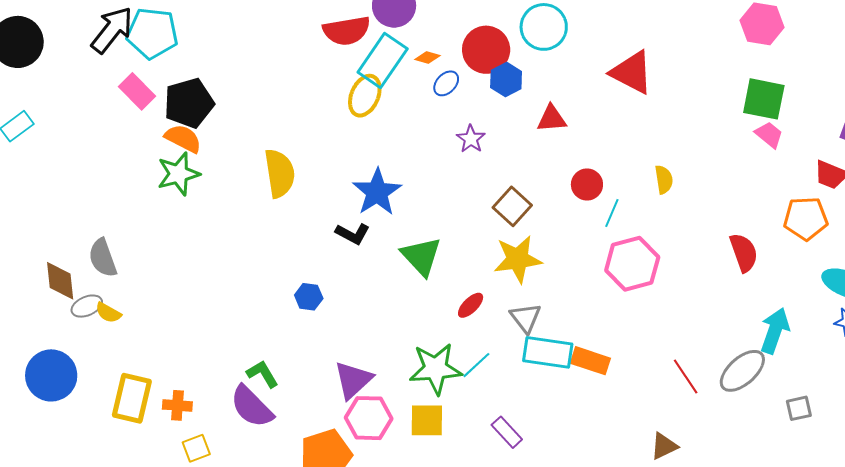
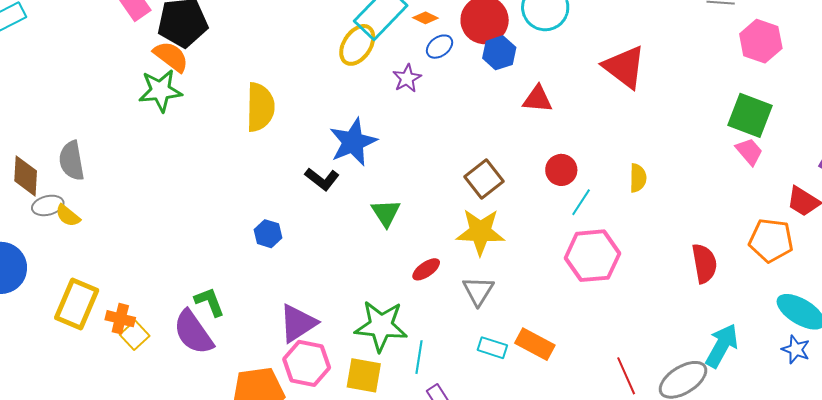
purple star: (471, 139) -> (407, 78), moved
green triangle: (421, 256) -> (386, 213), size x0.7
cyan rectangle: (548, 352) -> (492, 348), moved, size x0.6
cyan line: (476, 365) -> (419, 357), moved, turned -48
yellow square: (196, 448) -> (135, 335), moved, turned -32

